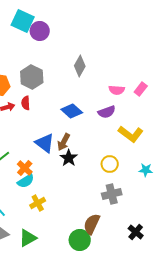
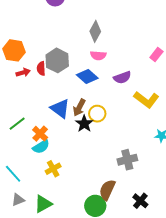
gray hexagon: (32, 77) -> (57, 60), moved
pink semicircle: (117, 90) -> (98, 55), moved
yellow circle: (110, 164) -> (97, 114), moved
black cross: (136, 232) -> (140, 201), moved

